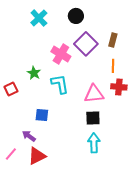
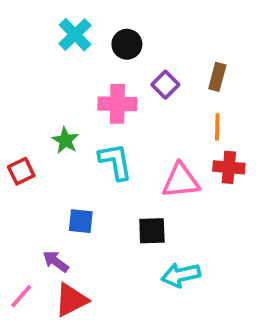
black circle: (76, 16) -> (127, 44), moved
purple square: (86, 44) -> (165, 85), size x0.6
pink cross: (61, 54) -> (117, 104), turned -30
black square: (93, 118) -> (152, 231), moved
cyan arrow: (94, 143) -> (181, 275), turned -102

